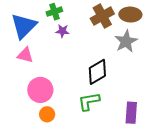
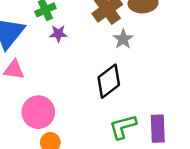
gray star: (126, 41) -> (123, 39), moved, size x0.7
green L-shape: (89, 101) -> (123, 127), moved

